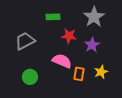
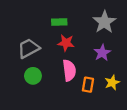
red star: (69, 36) -> (66, 43), moved
pink semicircle: (62, 61) -> (69, 70), turned 60
green circle: (30, 77) -> (33, 76), moved

